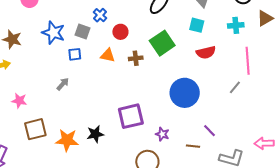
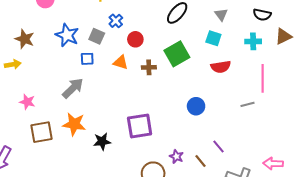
gray arrow: (63, 84) -> (73, 88), size x1.6
gray line: (235, 87) -> (248, 104), turned 32
blue circle: (185, 93) -> (196, 106), size x0.6
purple star: (162, 134) -> (176, 156), moved
orange star: (67, 140) -> (74, 124), moved
brown line: (193, 146) -> (201, 161), turned 40

